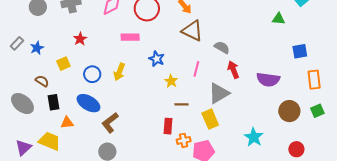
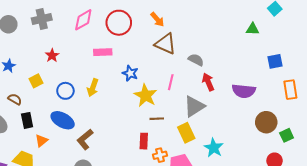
yellow star: (171, 81) -> (146, 95), size x1.6
green square: (317, 111) -> (287, 135), moved
orange triangle: (67, 123) -> (41, 141), turned -32
cyan star: (254, 137) -> (214, 148), moved

